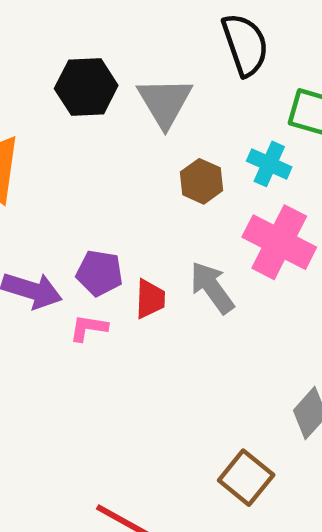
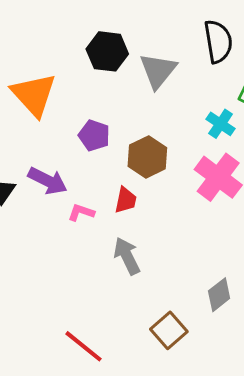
brown hexagon: (201, 181) -> (147, 157), moved, size x1.4
purple pentagon: (99, 273) -> (94, 135), moved
gray arrow: (212, 288) -> (127, 256), moved

